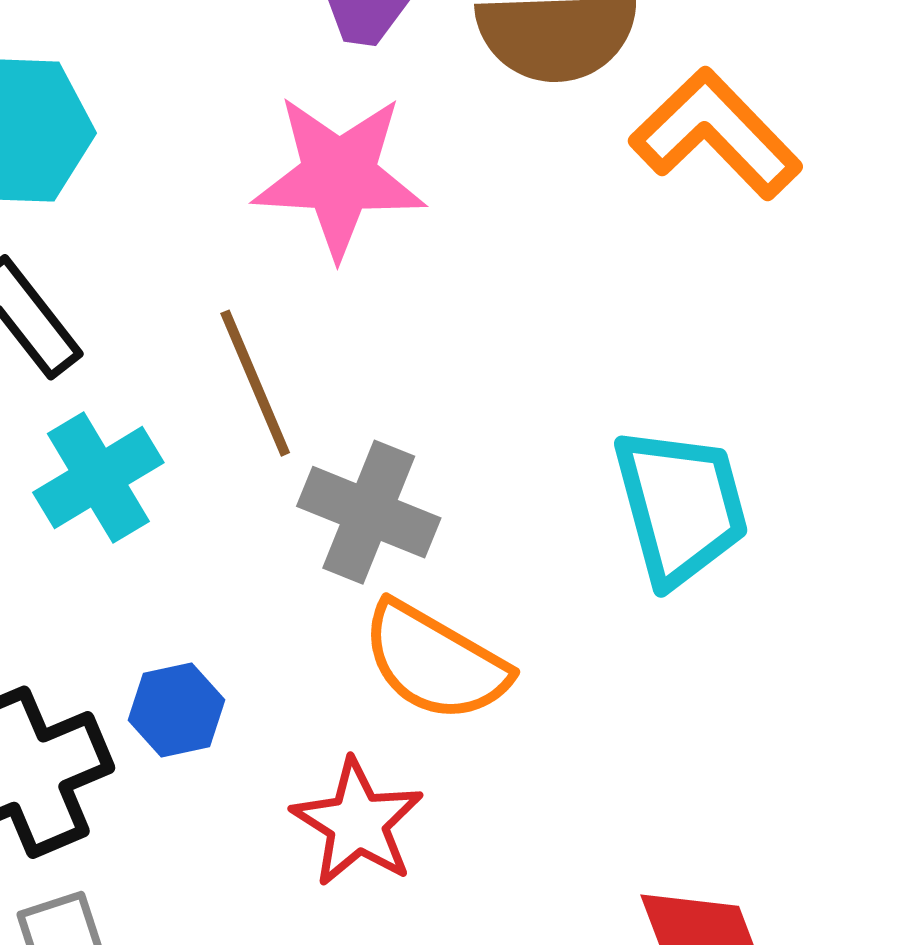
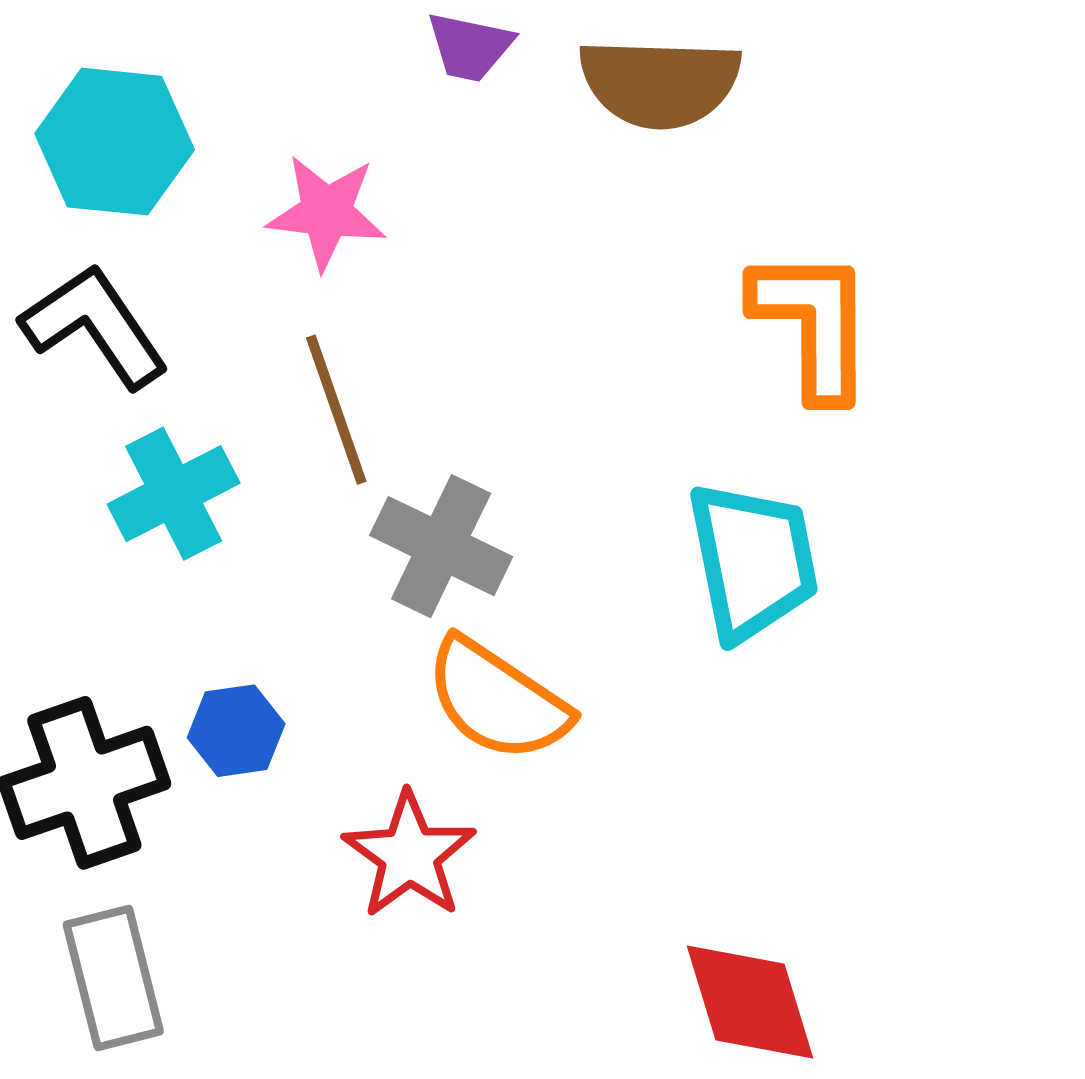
orange L-shape: (716, 134) -> (813, 324), moved, turned 40
pink star: (339, 176) -> (326, 212), moved, size x0.7

